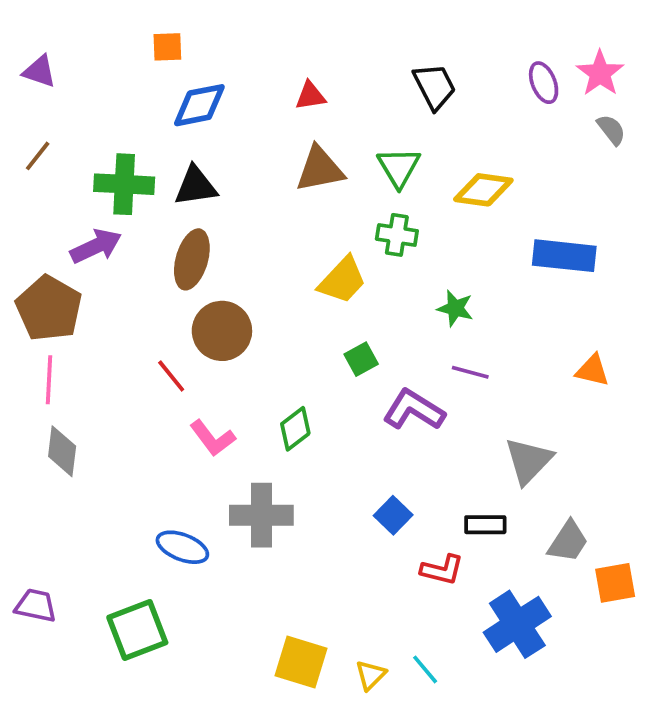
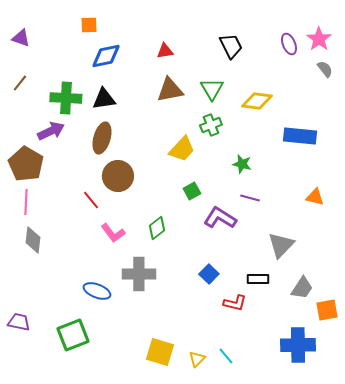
green cross: (397, 235) -> (211, 125), turned -30
blue cross: (517, 624) -> (298, 345), moved, turned 32

